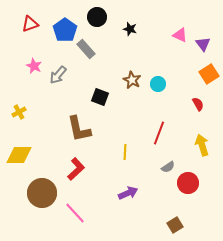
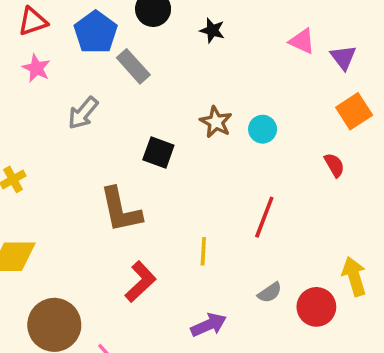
pink star: (34, 66) -> (36, 68), moved
yellow arrow: (202, 145) -> (354, 276), moved
gray semicircle: (168, 167) -> (270, 293), moved
red L-shape: (76, 169) -> (140, 282), moved

